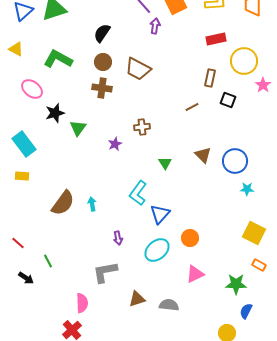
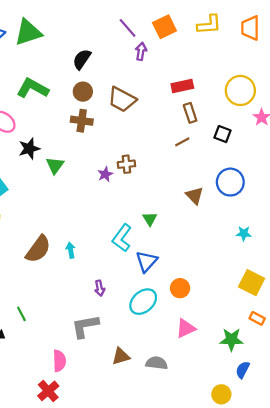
red rectangle: (216, 39) -> (182, 86), moved
brown rectangle: (210, 78) -> (190, 113), moved, turned -30
purple star: (115, 144) -> (105, 174), moved
blue circle: (235, 161) -> (230, 182), moved
green triangle: (165, 163) -> (150, 219), moved

